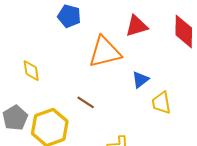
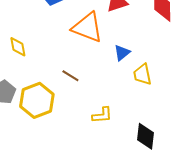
orange triangle: (105, 52) -> (87, 27), turned 36

